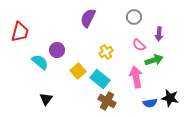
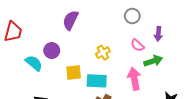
purple semicircle: (88, 18) -> (71, 20), moved
yellow square: (78, 71) -> (74, 72), turned 35
cyan rectangle: (100, 79) -> (97, 81), turned -36

